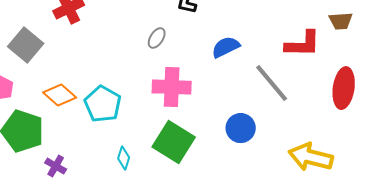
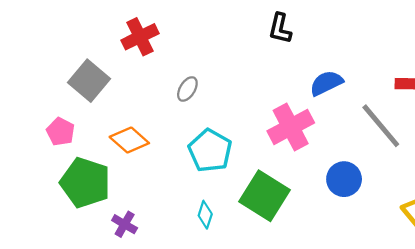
gray ellipse: (157, 38) -> (187, 89), moved
pink cross: (172, 87) -> (291, 127), moved, turned -30
cyan pentagon: (103, 104) -> (210, 151), moved

